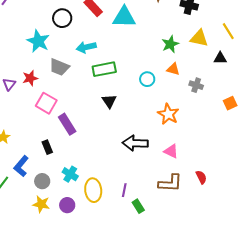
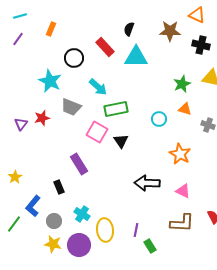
cyan arrow: (86, 47) -> (98, 87), turned -126
pink square: (46, 103) -> (97, 132), moved
purple circle: (67, 205) -> (79, 245), size x1.5

